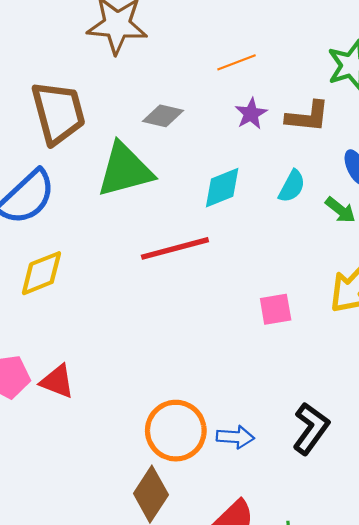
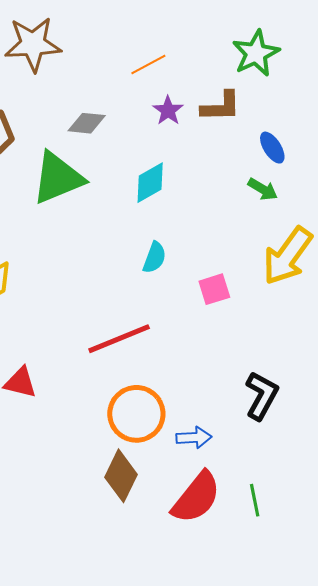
cyan semicircle: (292, 186) -> (154, 258), moved
red line: (175, 248) -> (119, 339), moved
blue arrow: (235, 437) -> (194, 438), moved

